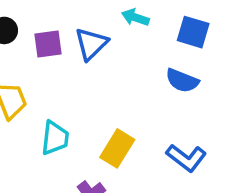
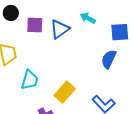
blue square: (193, 32) -> (120, 32), turned -30
blue semicircle: (182, 81) -> (109, 59), turned 84

